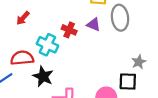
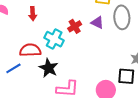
red arrow: (23, 18) -> (33, 14), turned -48
red cross: (69, 30) -> (75, 26), turned 32

